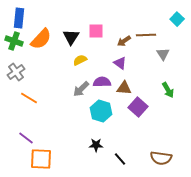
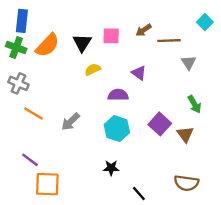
brown arrow: (124, 41) -> (144, 30), moved
gray cross: (16, 72) -> (18, 83), turned -30
brown triangle: (124, 88) -> (185, 134), moved, turned 49
gray arrow: (81, 89) -> (71, 122), moved
black line: (120, 159) -> (139, 193), moved

